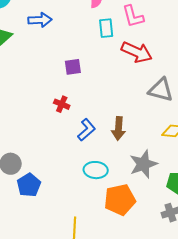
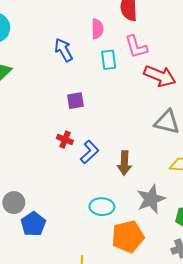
blue arrow: (40, 20) -> (64, 50), moved, turned -115
red arrow: (137, 52) -> (160, 76), moved
blue L-shape: (86, 130) -> (90, 152), moved

